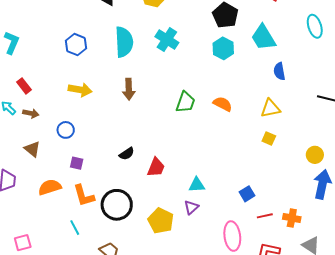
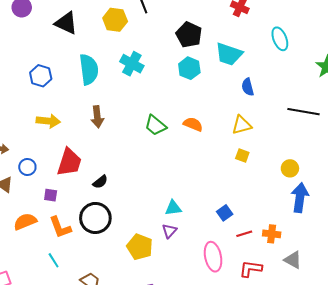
cyan trapezoid: (263, 37) -> (229, 54), turned -36
green trapezoid: (185, 102) -> (155, 125), turned 115
blue circle: (66, 130) -> (27, 167), moved
red trapezoid: (156, 167) -> (69, 162), moved, size x1.4
black circle: (117, 205) -> (95, 218), moved

